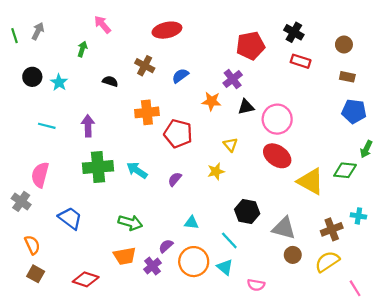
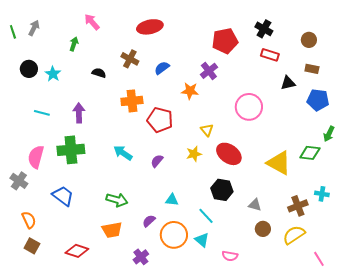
black triangle: (246, 107) -> (288, 83), moved
red ellipse: (277, 156) -> (229, 154), moved
green cross: (98, 167) -> (71, 150), moved
gray triangle: (284, 228) -> (255, 205), size x0.6
purple cross: (152, 266) -> (141, 257), moved

